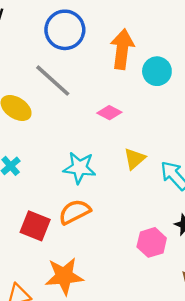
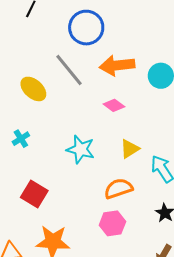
orange arrow: (122, 49) -> (117, 65), moved, turned -112
orange semicircle: (75, 212) -> (118, 189), moved
pink hexagon: (152, 242) -> (112, 223), moved

